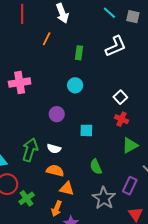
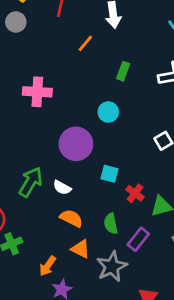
purple circle: (57, 114) -> (76, 144), size x1.6
red cross: (121, 119) -> (135, 193), moved
orange semicircle: (55, 171) -> (71, 218), moved
purple rectangle: (130, 186) -> (138, 239), moved
orange triangle: (67, 189) -> (81, 249), moved

